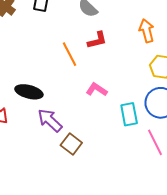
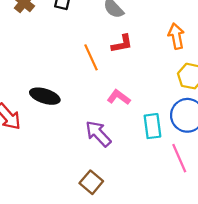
purple arrow: (50, 120) -> (98, 134), moved
brown square: (71, 144) -> (91, 182), moved

